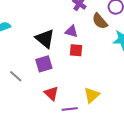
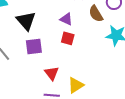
black triangle: (45, 39) -> (26, 21), moved
red triangle: (51, 93) -> (52, 73), moved

